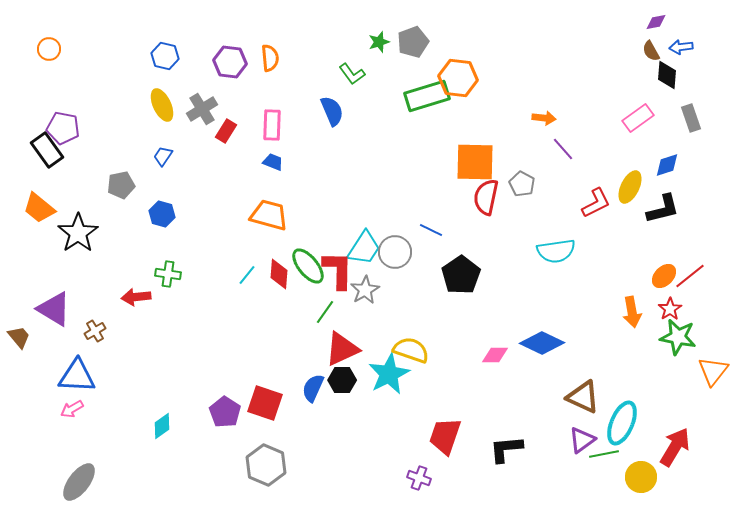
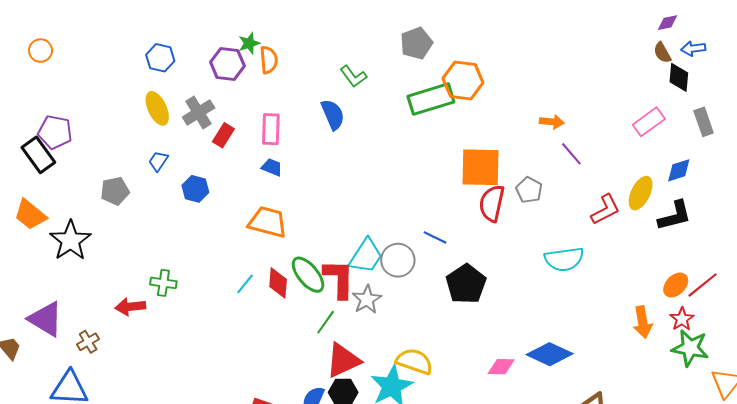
green star: (379, 42) -> (249, 43), moved
blue hexagon: (162, 214) -> (195, 189), moved

